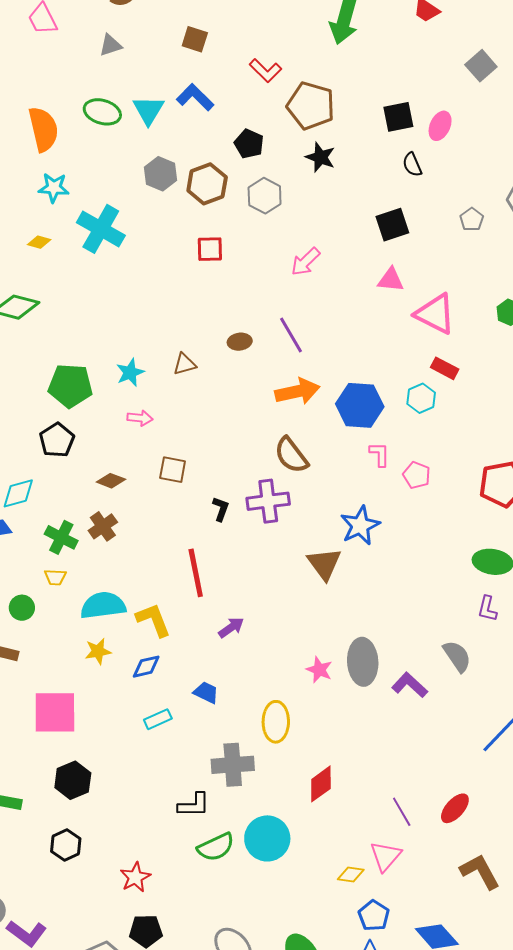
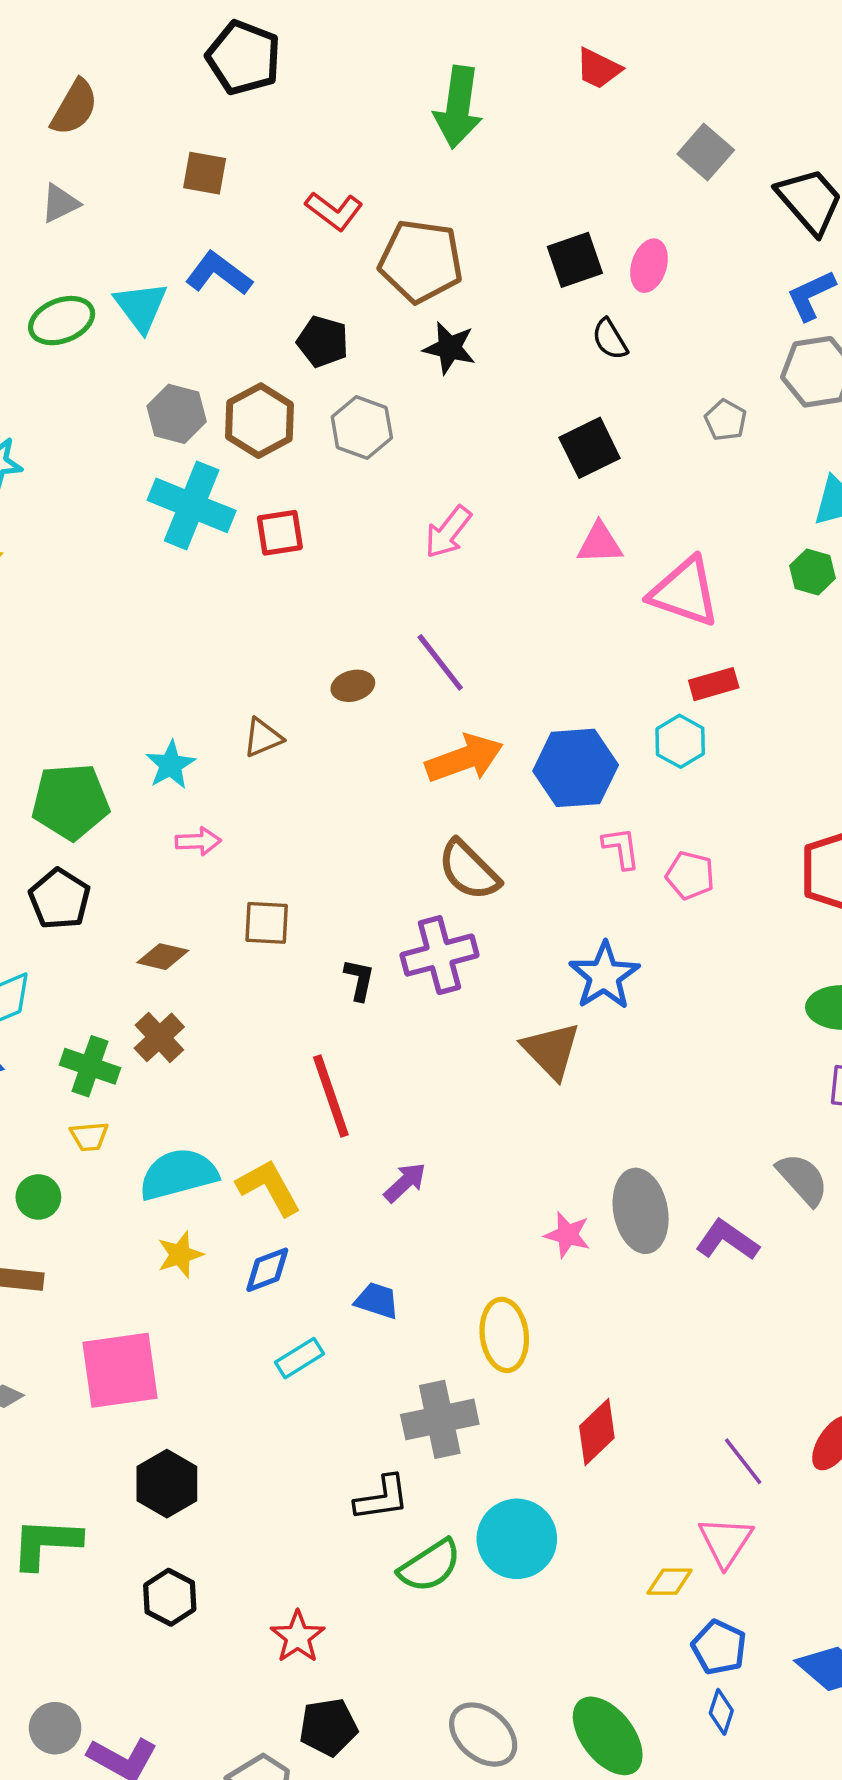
green ellipse: (102, 112) -> (62, 321), turned -30
cyan cross: (101, 229) -> (192, 505), moved
red rectangle: (445, 368) -> (714, 684), turned -36

